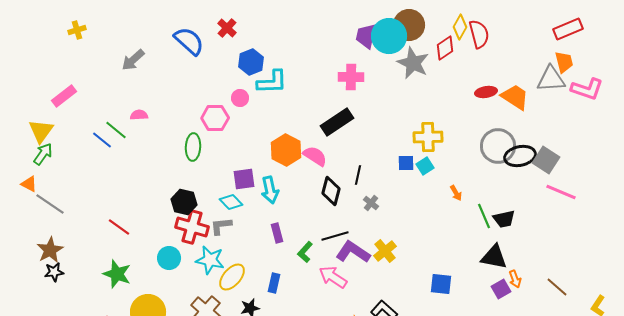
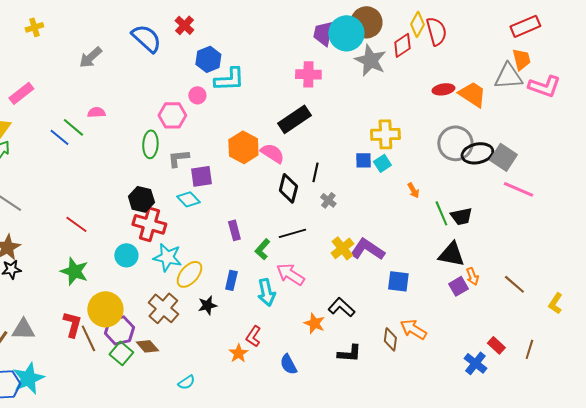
cyan arrow: (270, 190) -> (266, 292), moved
gray L-shape: (221, 226) -> (178, 158), moved
purple L-shape: (353, 252) -> (367, 249), moved

